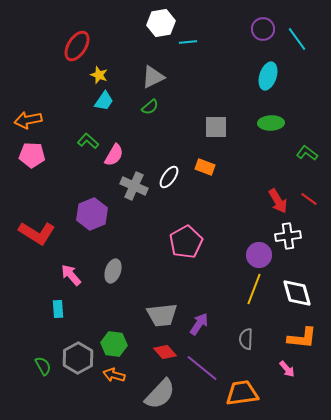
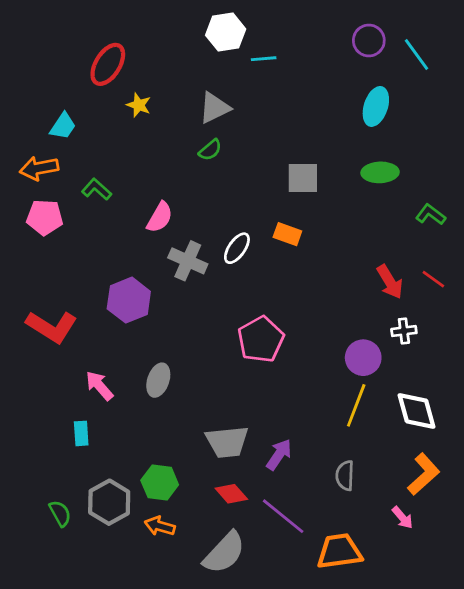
cyan trapezoid: (104, 101) -> (63, 126), moved
green L-shape: (88, 141) -> (97, 189), moved
white cross: (288, 236) -> (404, 331), size x0.7
orange L-shape: (302, 338) -> (424, 474), turned -48

